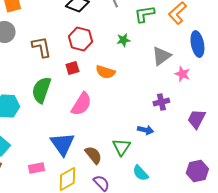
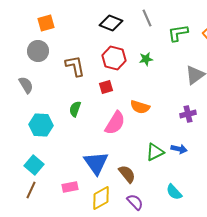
green star: (123, 40) -> (146, 59), moved
orange semicircle: (105, 72) -> (140, 107), moved
green semicircle: (41, 90) -> (75, 109), size x0.6
purple cross: (161, 102) -> (188, 114), moved
green triangle: (121, 147) -> (155, 152), moved, turned 30

